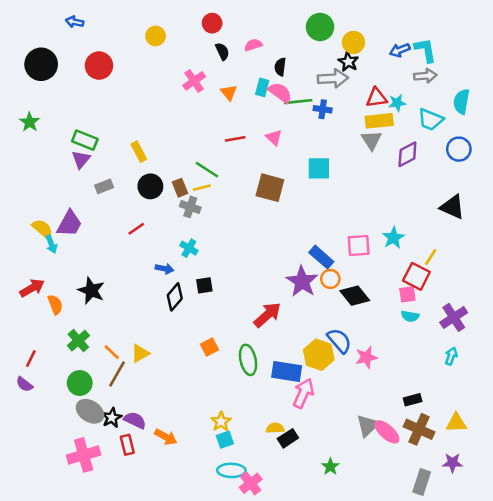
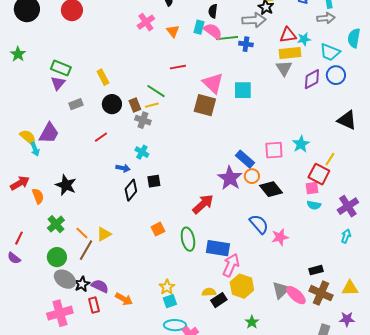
pink triangle: (274, 138) -> (213, 83), moved, size x1.6
blue circle: (459, 149) -> (336, 75), moved
yellow hexagon: (319, 355) -> (242, 286), moved

